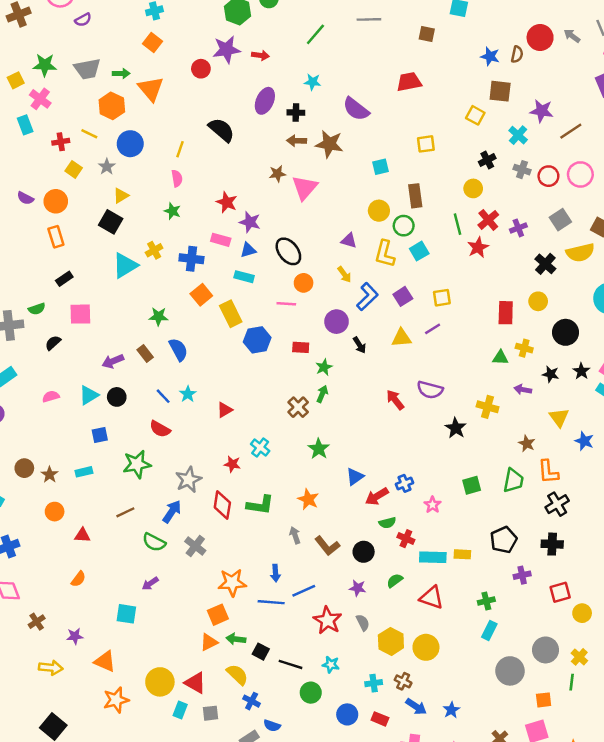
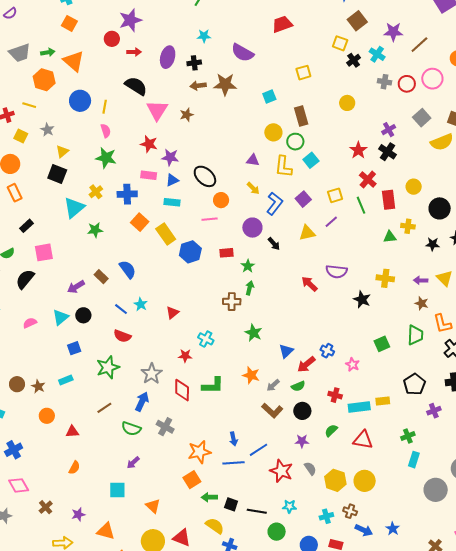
red arrow: (260, 55) -> (134, 52), moved
brown square: (500, 91) -> (357, 21), turned -36
blue circle: (130, 144) -> (80, 101), moved
black cross: (487, 160) -> (354, 60), moved
pink triangle: (305, 188) -> (157, 110), moved
green star: (172, 211) -> (106, 158), size x1.5
red cross: (488, 220) -> (368, 179), moved
green line: (457, 224) -> (361, 205), moved
black cross: (545, 264) -> (387, 152), moved
green star: (158, 316) -> (95, 230), moved
black semicircle: (53, 343) -> (25, 279), size x1.5
purple arrow: (523, 390) -> (421, 280), moved
brown cross: (298, 407) -> (232, 302), turned -36
blue cross: (405, 483) -> (327, 351), turned -32
green semicircle: (387, 523) -> (298, 386), moved
gray arrow: (295, 535) -> (273, 385), moved, turned -104
orange triangle: (209, 642) -> (153, 506), moved, turned -42

